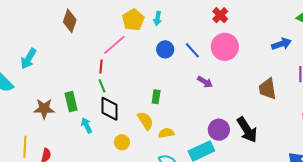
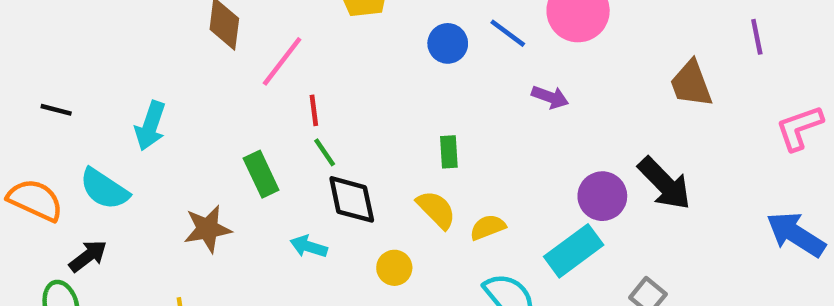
pink line: (114, 45) -> (282, 61), moved
green rectangle: (71, 102) -> (261, 174), moved
cyan arrow: (87, 125) -> (309, 246), turned -35

